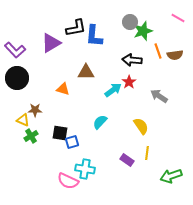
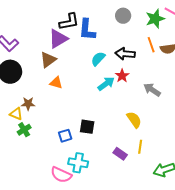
green star: (143, 31) -> (155, 19), moved
purple triangle: (51, 43) -> (58, 39), moved
brown triangle: (86, 72) -> (48, 60), moved, turned -36
cyan semicircle: (100, 122) -> (98, 59), moved
black square: (60, 133) -> (87, 127), moved

